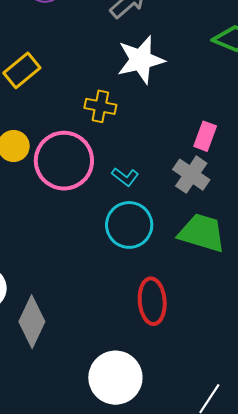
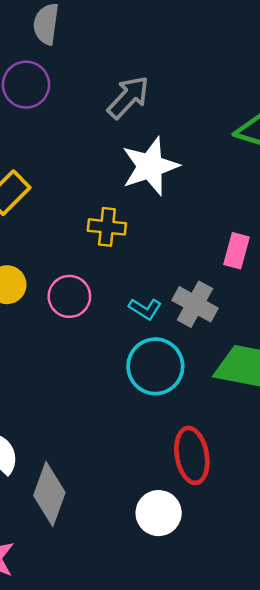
pink circle: (64, 161) -> (69, 296), size x0.6
gray cross: (191, 175) -> (195, 304), moved
white circle: (115, 378) -> (159, 513), moved, size x0.7

